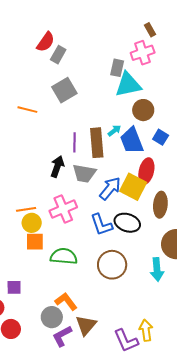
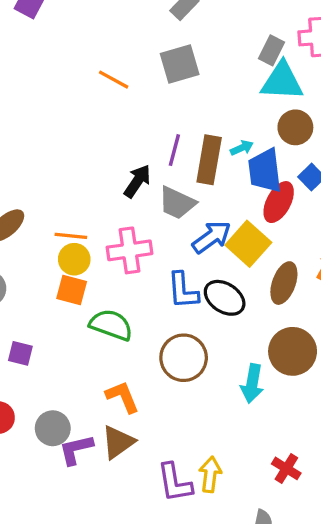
red ellipse: (146, 171) -> (279, 202), moved
orange L-shape: (66, 301) -> (123, 397), moved
gray circle: (52, 317) -> (53, 428), moved

